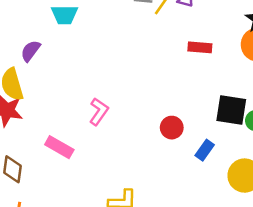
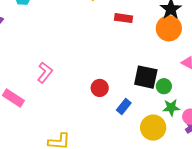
red rectangle: (200, 47) -> (124, 18), moved

